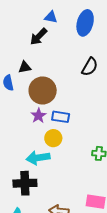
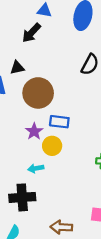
purple star: (38, 116) -> (34, 131), moved
cyan arrow: (38, 158) -> (36, 168), size x0.6

